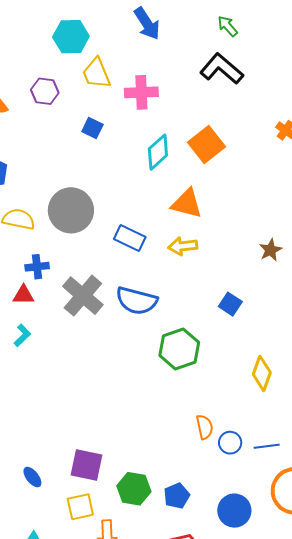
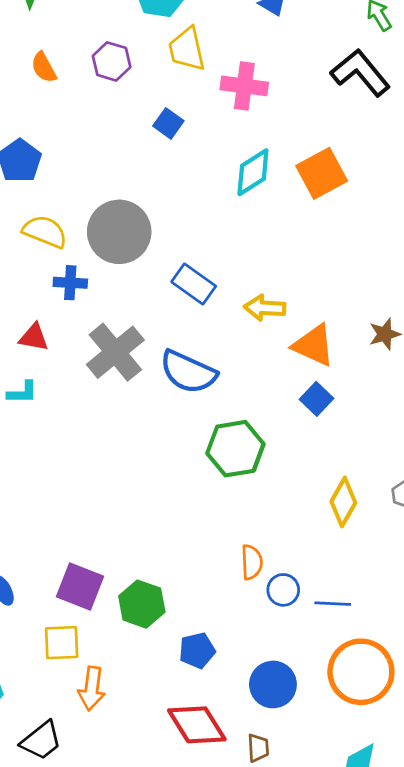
orange triangle: (187, 204) -> (314, 345), moved
blue cross: (37, 267) -> (70, 283), moved
cyan L-shape: (22, 335) -> (22, 393), turned 35
green hexagon: (134, 489) -> (142, 604), moved

